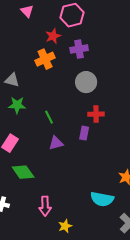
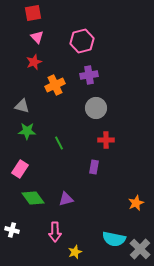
red star: (53, 36) -> (34, 62), moved
purple rectangle: (84, 133) -> (94, 167), moved
purple triangle: (56, 143) -> (66, 199), moved
cyan semicircle: (102, 199) -> (114, 239), moved

